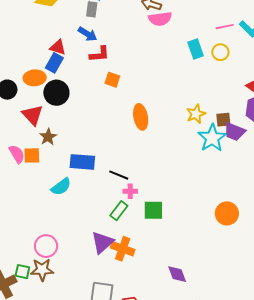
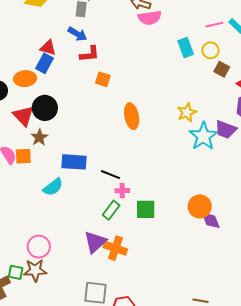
black circle: (56, 93) -> (45, 108), moved
brown square: (223, 120) -> (222, 69), moved, turned 35
orange circle: (227, 213) -> (200, 206), moved
purple diamond: (177, 274) -> (211, 220), moved

